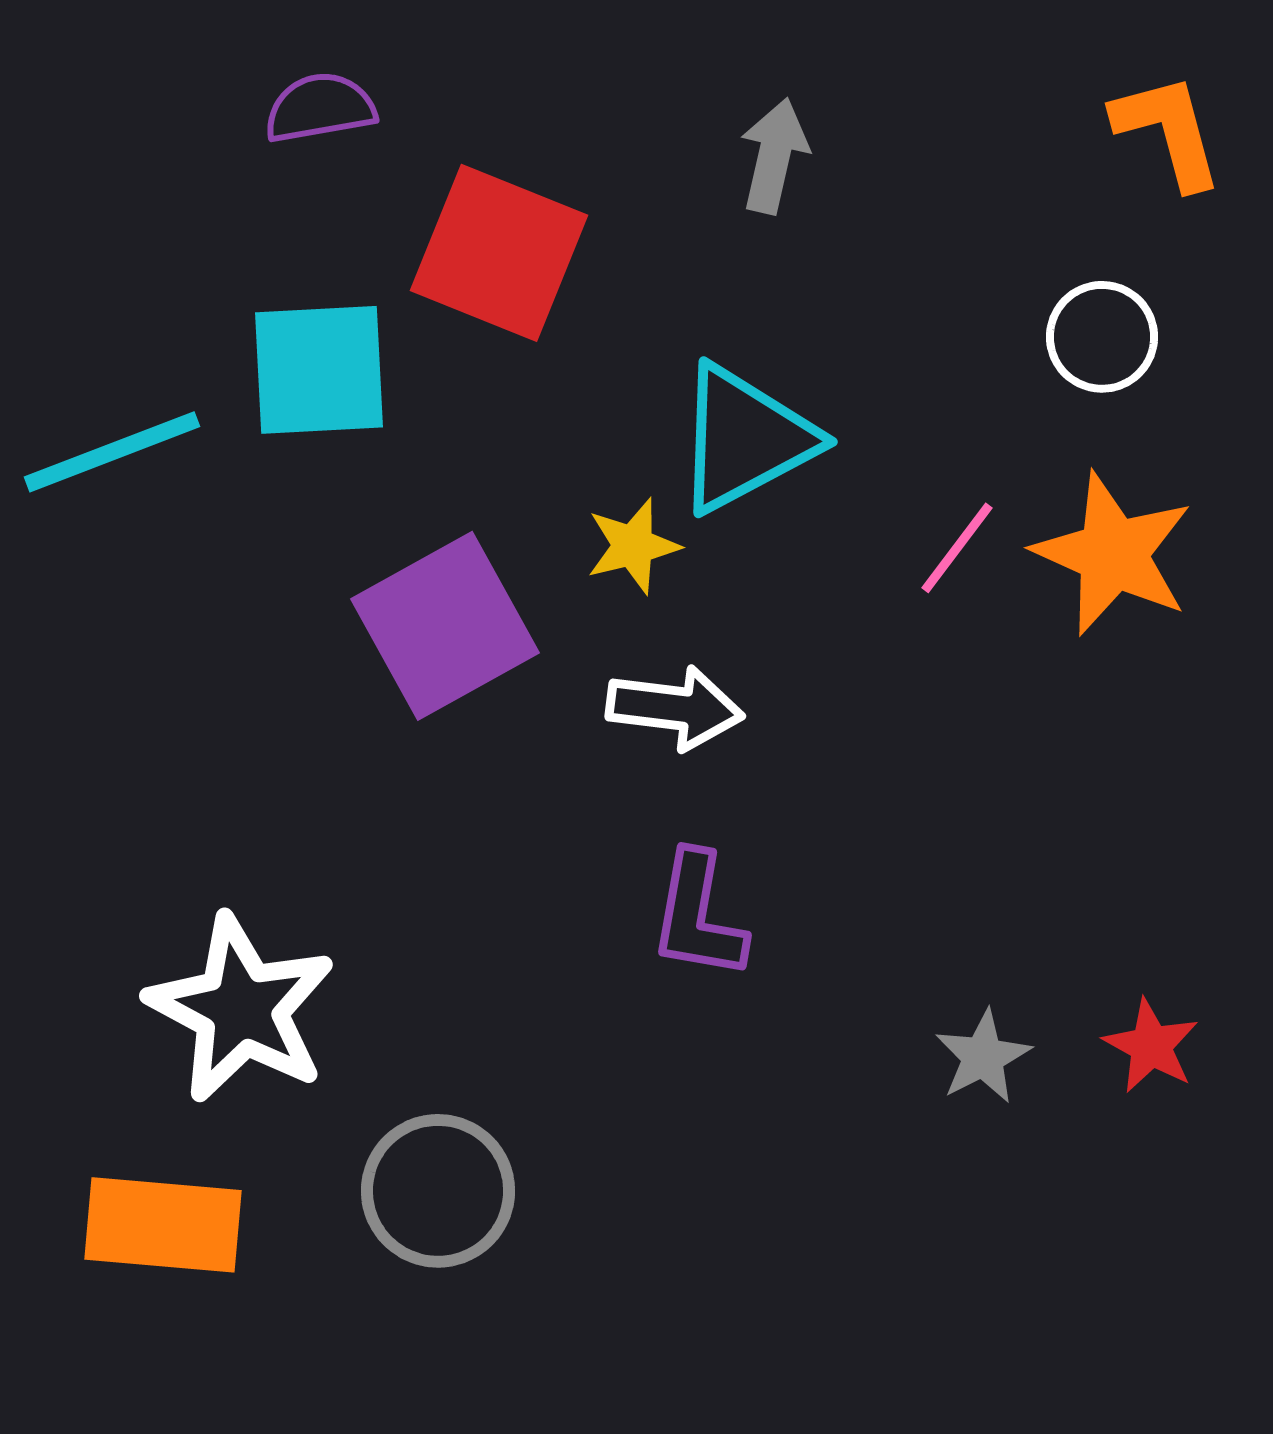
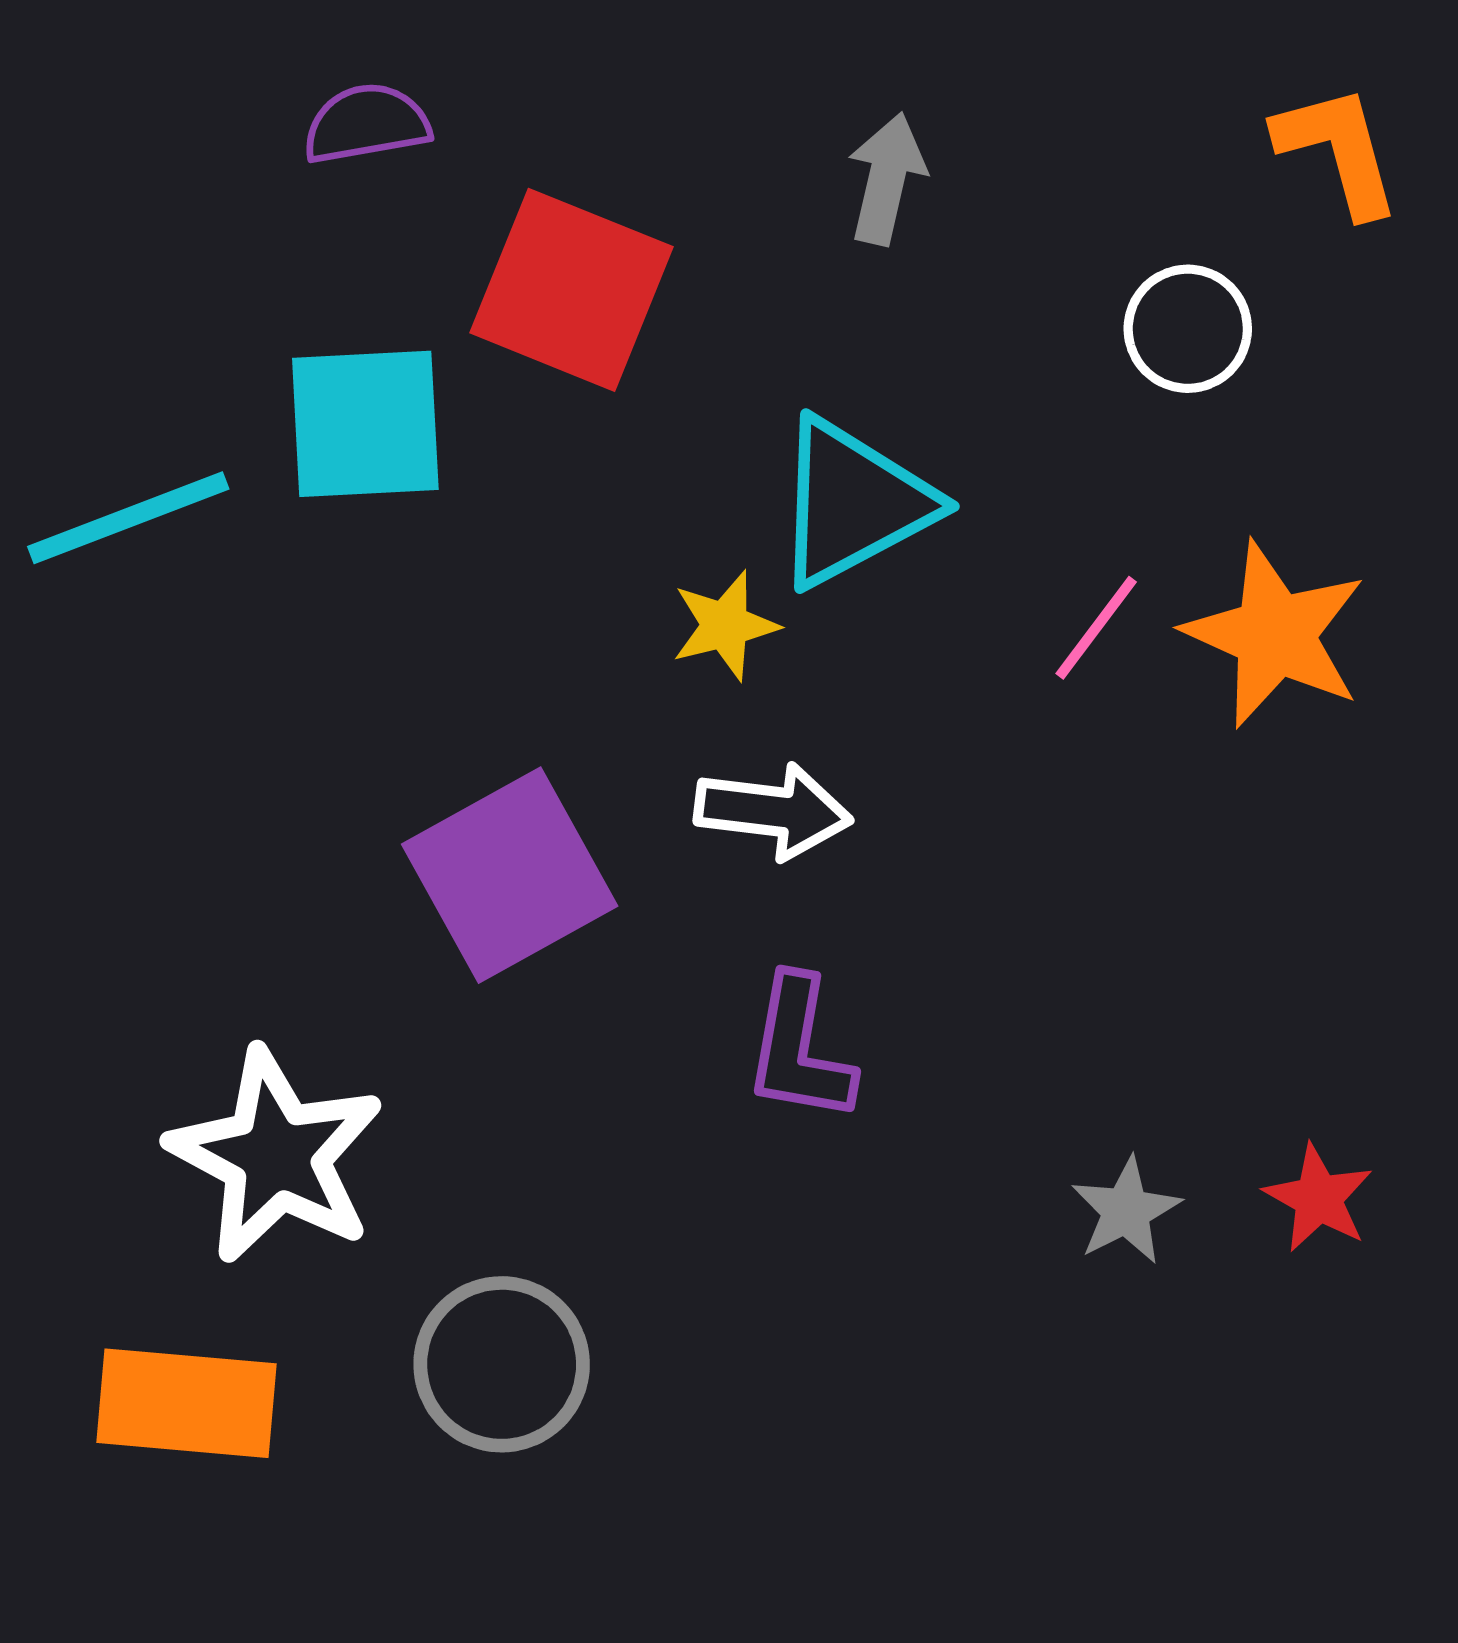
white circle: (1102, 337) -> (1188, 329), moved
purple square: (445, 626) -> (510, 875), moved

